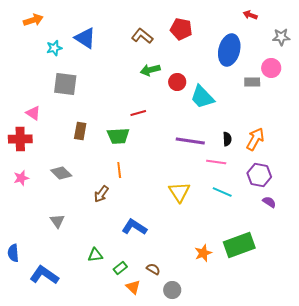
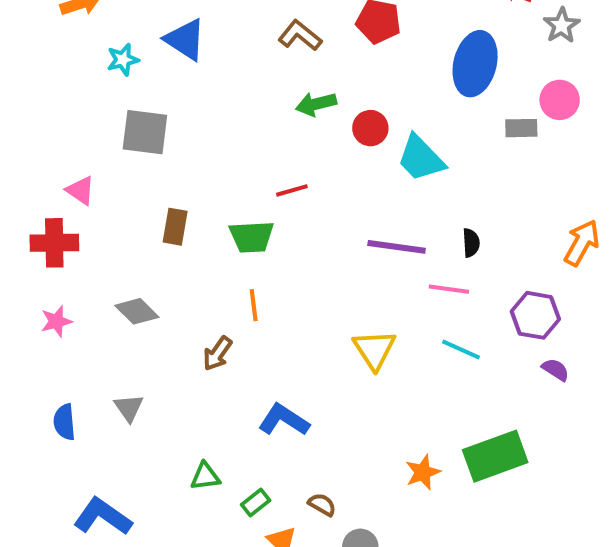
gray star: (281, 37) -> (562, 25), moved, turned -30
orange arrow: (255, 139) -> (582, 243), moved
blue semicircle: (13, 253) -> (64, 422), moved

